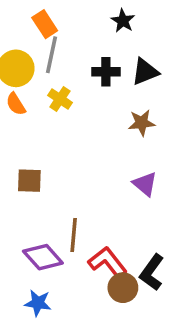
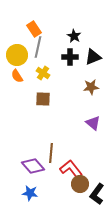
black star: (123, 21) -> (74, 36), moved
brown square: (29, 181) -> (43, 99), moved
black L-shape: (152, 272) -> (97, 194), moved

